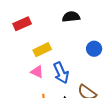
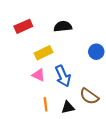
black semicircle: (71, 17) -> (63, 26), moved

